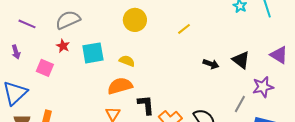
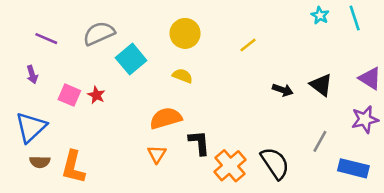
red star: (63, 46) -> (96, 95), moved
cyan square: (93, 53) -> (131, 59), moved, turned -30
yellow semicircle: (127, 61) -> (182, 76), moved
purple star: (263, 87) -> (365, 119), moved

